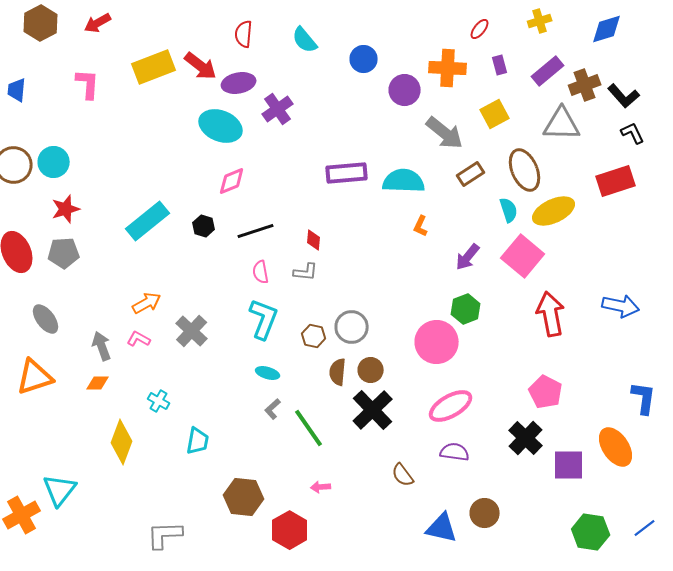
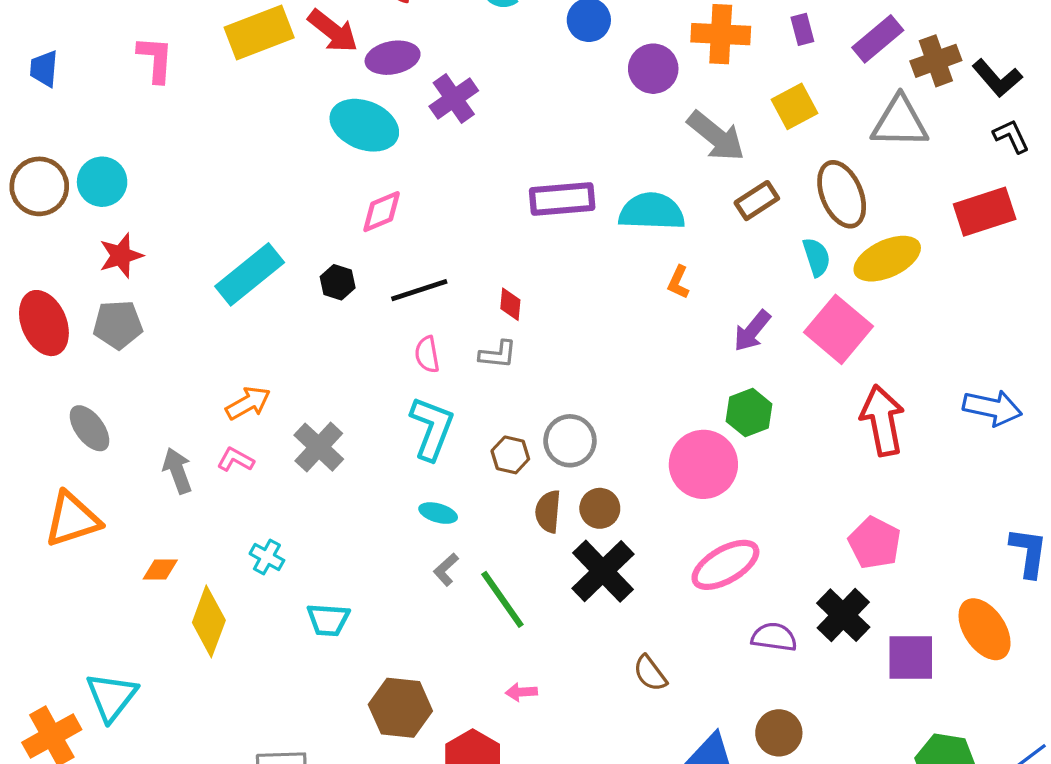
orange diamond: (98, 383) -> (160, 570), moved
cyan trapezoid: (198, 441) -> (328, 620), turned 84
purple semicircle: (455, 452) -> (774, 637), moved

